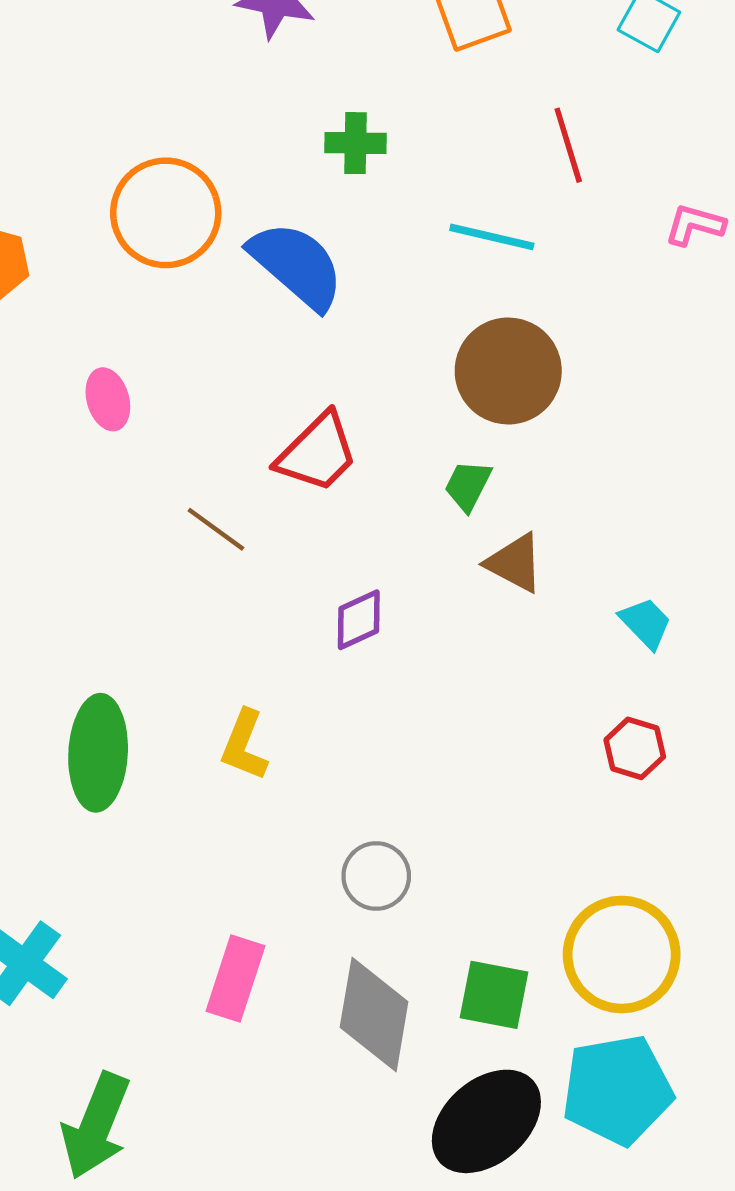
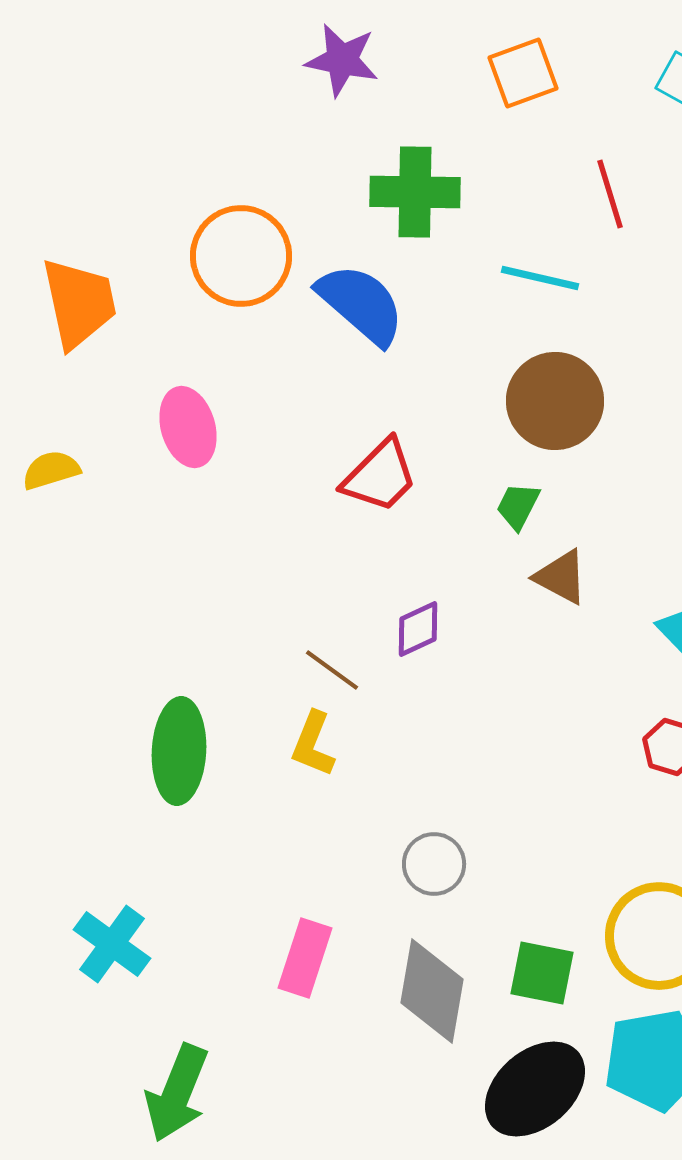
green cross: (356, 143) -> (415, 192), size x1.6
pink ellipse: (108, 399) -> (188, 427), size x1.4
brown line: (216, 529) -> (332, 670), moved

